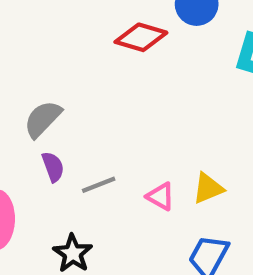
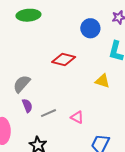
red diamond: (141, 37) -> (64, 59), moved
yellow triangle: (208, 188) -> (102, 81), moved, turned 42

